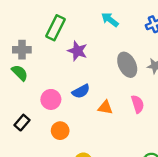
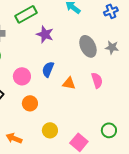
green rectangle: (55, 28) -> (26, 14), turned 35
blue semicircle: (81, 91) -> (48, 69), turned 140

